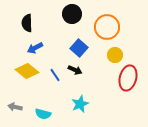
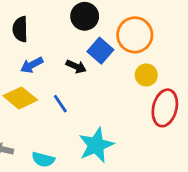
blue square: (79, 48) -> (100, 51), moved
black arrow: (75, 70) -> (76, 66), moved
cyan star: (80, 104) -> (96, 145), size x1.4

